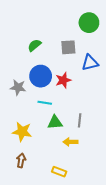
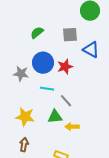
blue triangle: (90, 63) -> (91, 50), turned 42
gray line: (80, 120) -> (66, 101), moved, turned -48
green triangle: (55, 122) -> (55, 117), moved

